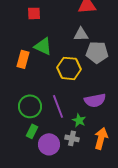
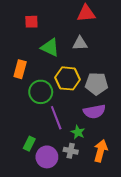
green triangle: (43, 46) -> (50, 47), moved
gray pentagon: (97, 52) -> (96, 84), moved
green circle: (30, 106) -> (41, 92), moved

